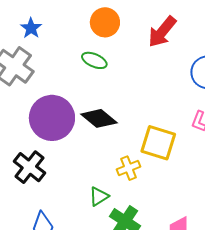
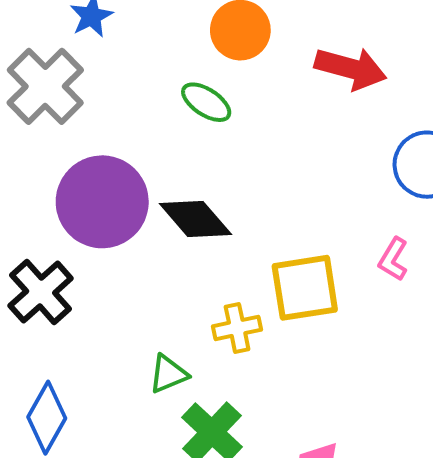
red arrow: (162, 32) -> (351, 68), turned -124
yellow square: (158, 143) -> (305, 288), turned -36

